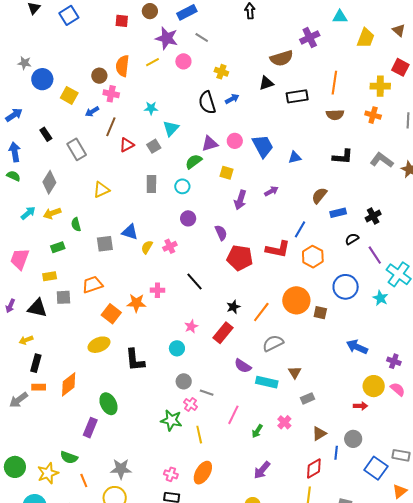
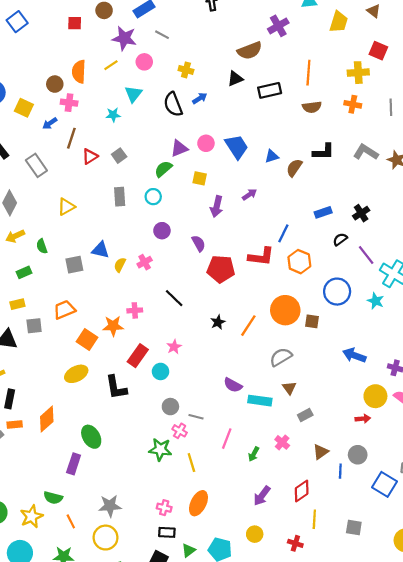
cyan triangle: (171, 128) -> (133, 94), moved
brown semicircle: (319, 196) -> (294, 168), moved
red rectangle: (223, 333) -> (138, 356), moved
gray semicircle: (273, 343) -> (281, 357), moved
red diamond: (314, 469) -> (302, 491), moved

